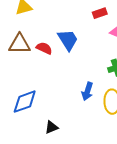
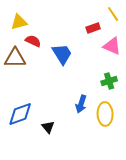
red semicircle: (44, 48) -> (33, 41), moved
black triangle: (51, 127) -> (48, 127), moved, turned -48

